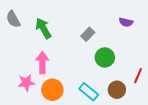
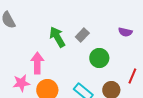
purple semicircle: (126, 22) -> (125, 32), moved
green arrow: (43, 28) -> (57, 37), moved

